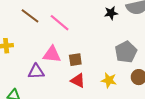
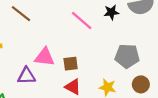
pink line: (60, 23) -> (82, 21), moved
gray pentagon: (126, 52) -> (127, 56), turned 30

